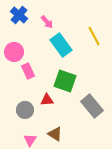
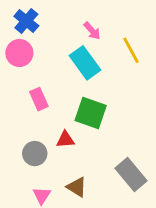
pink arrow: (47, 22) -> (92, 31), moved
pink circle: (14, 52) -> (19, 53), moved
gray rectangle: (92, 106) -> (131, 174), moved

